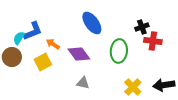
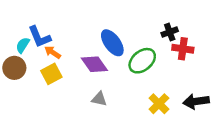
blue ellipse: (92, 23) -> (112, 43), moved
blue L-shape: (33, 31) -> (39, 37), turned 90
orange arrow: (53, 44) -> (53, 52), moved
green ellipse: (119, 51) -> (142, 61), turned 45

